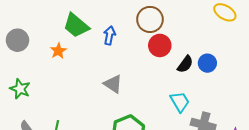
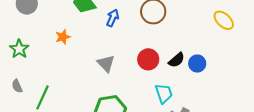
red circle: (160, 45) -> (148, 59), moved
orange star: (58, 51) -> (63, 37), moved

